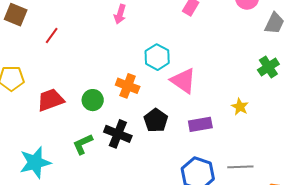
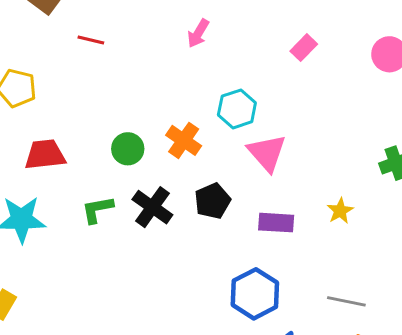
red line: (52, 35) -> (91, 40), turned 54
red trapezoid: (50, 100) -> (45, 155), moved
gray line: (240, 167) -> (346, 301), moved

